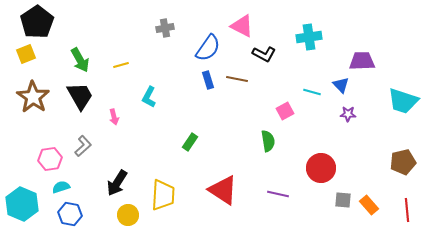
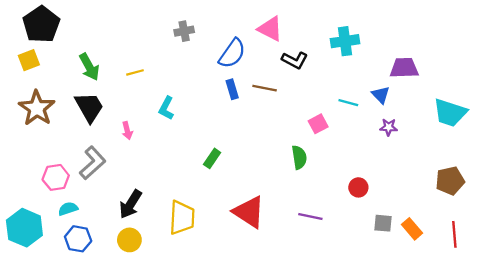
gray L-shape: (83, 146) -> (93, 163), size x1.4
red circle: (321, 168) -> (358, 187), size x0.6
yellow circle: (128, 215) -> (129, 240), moved

